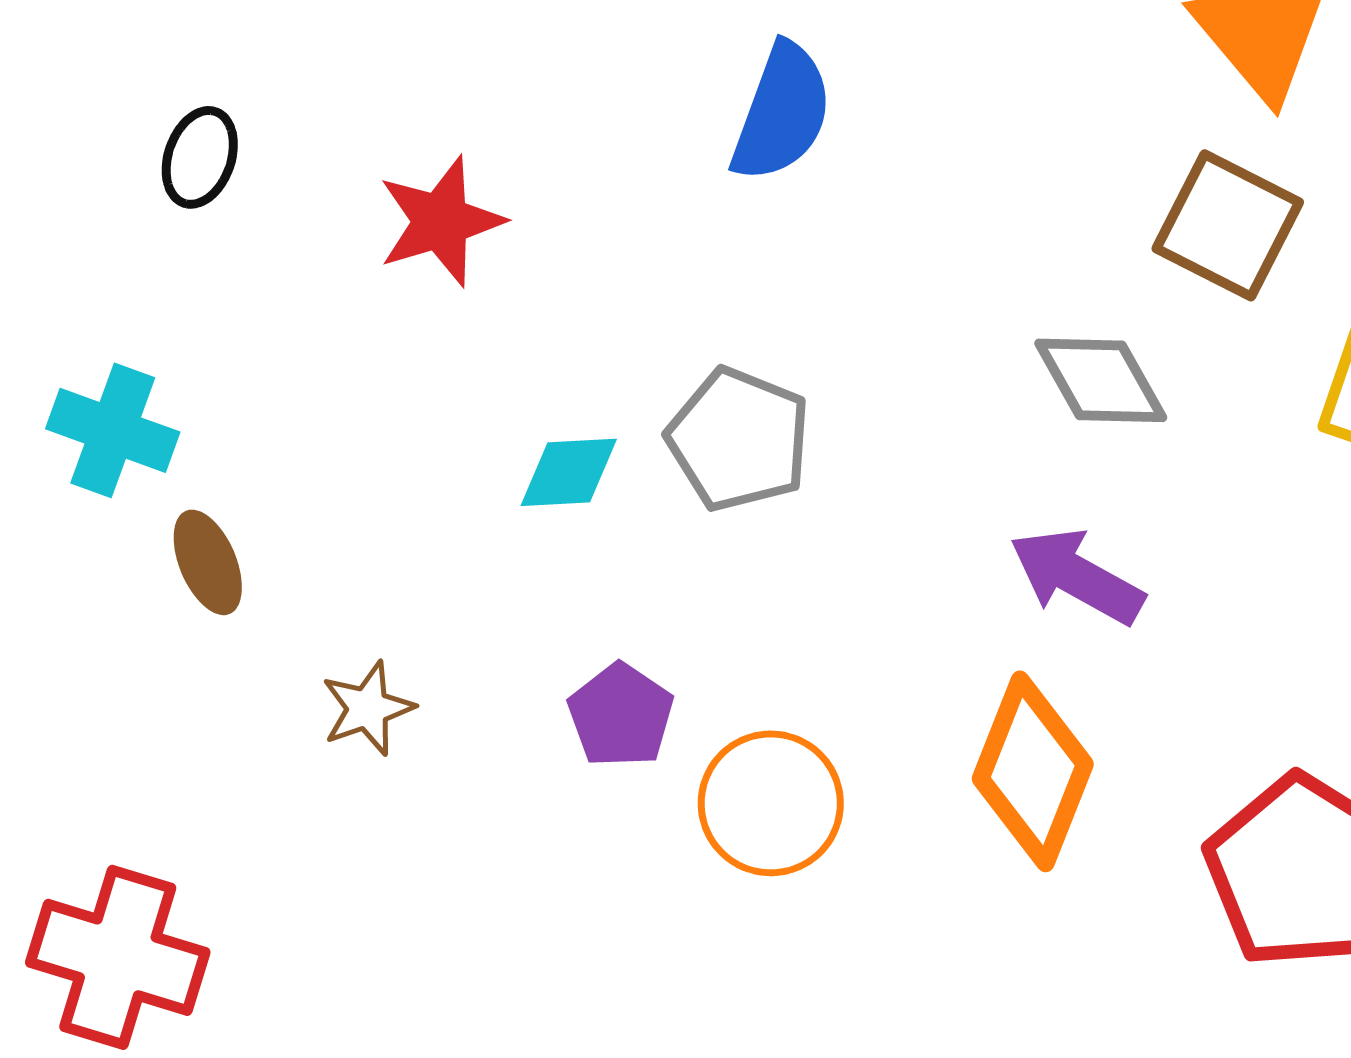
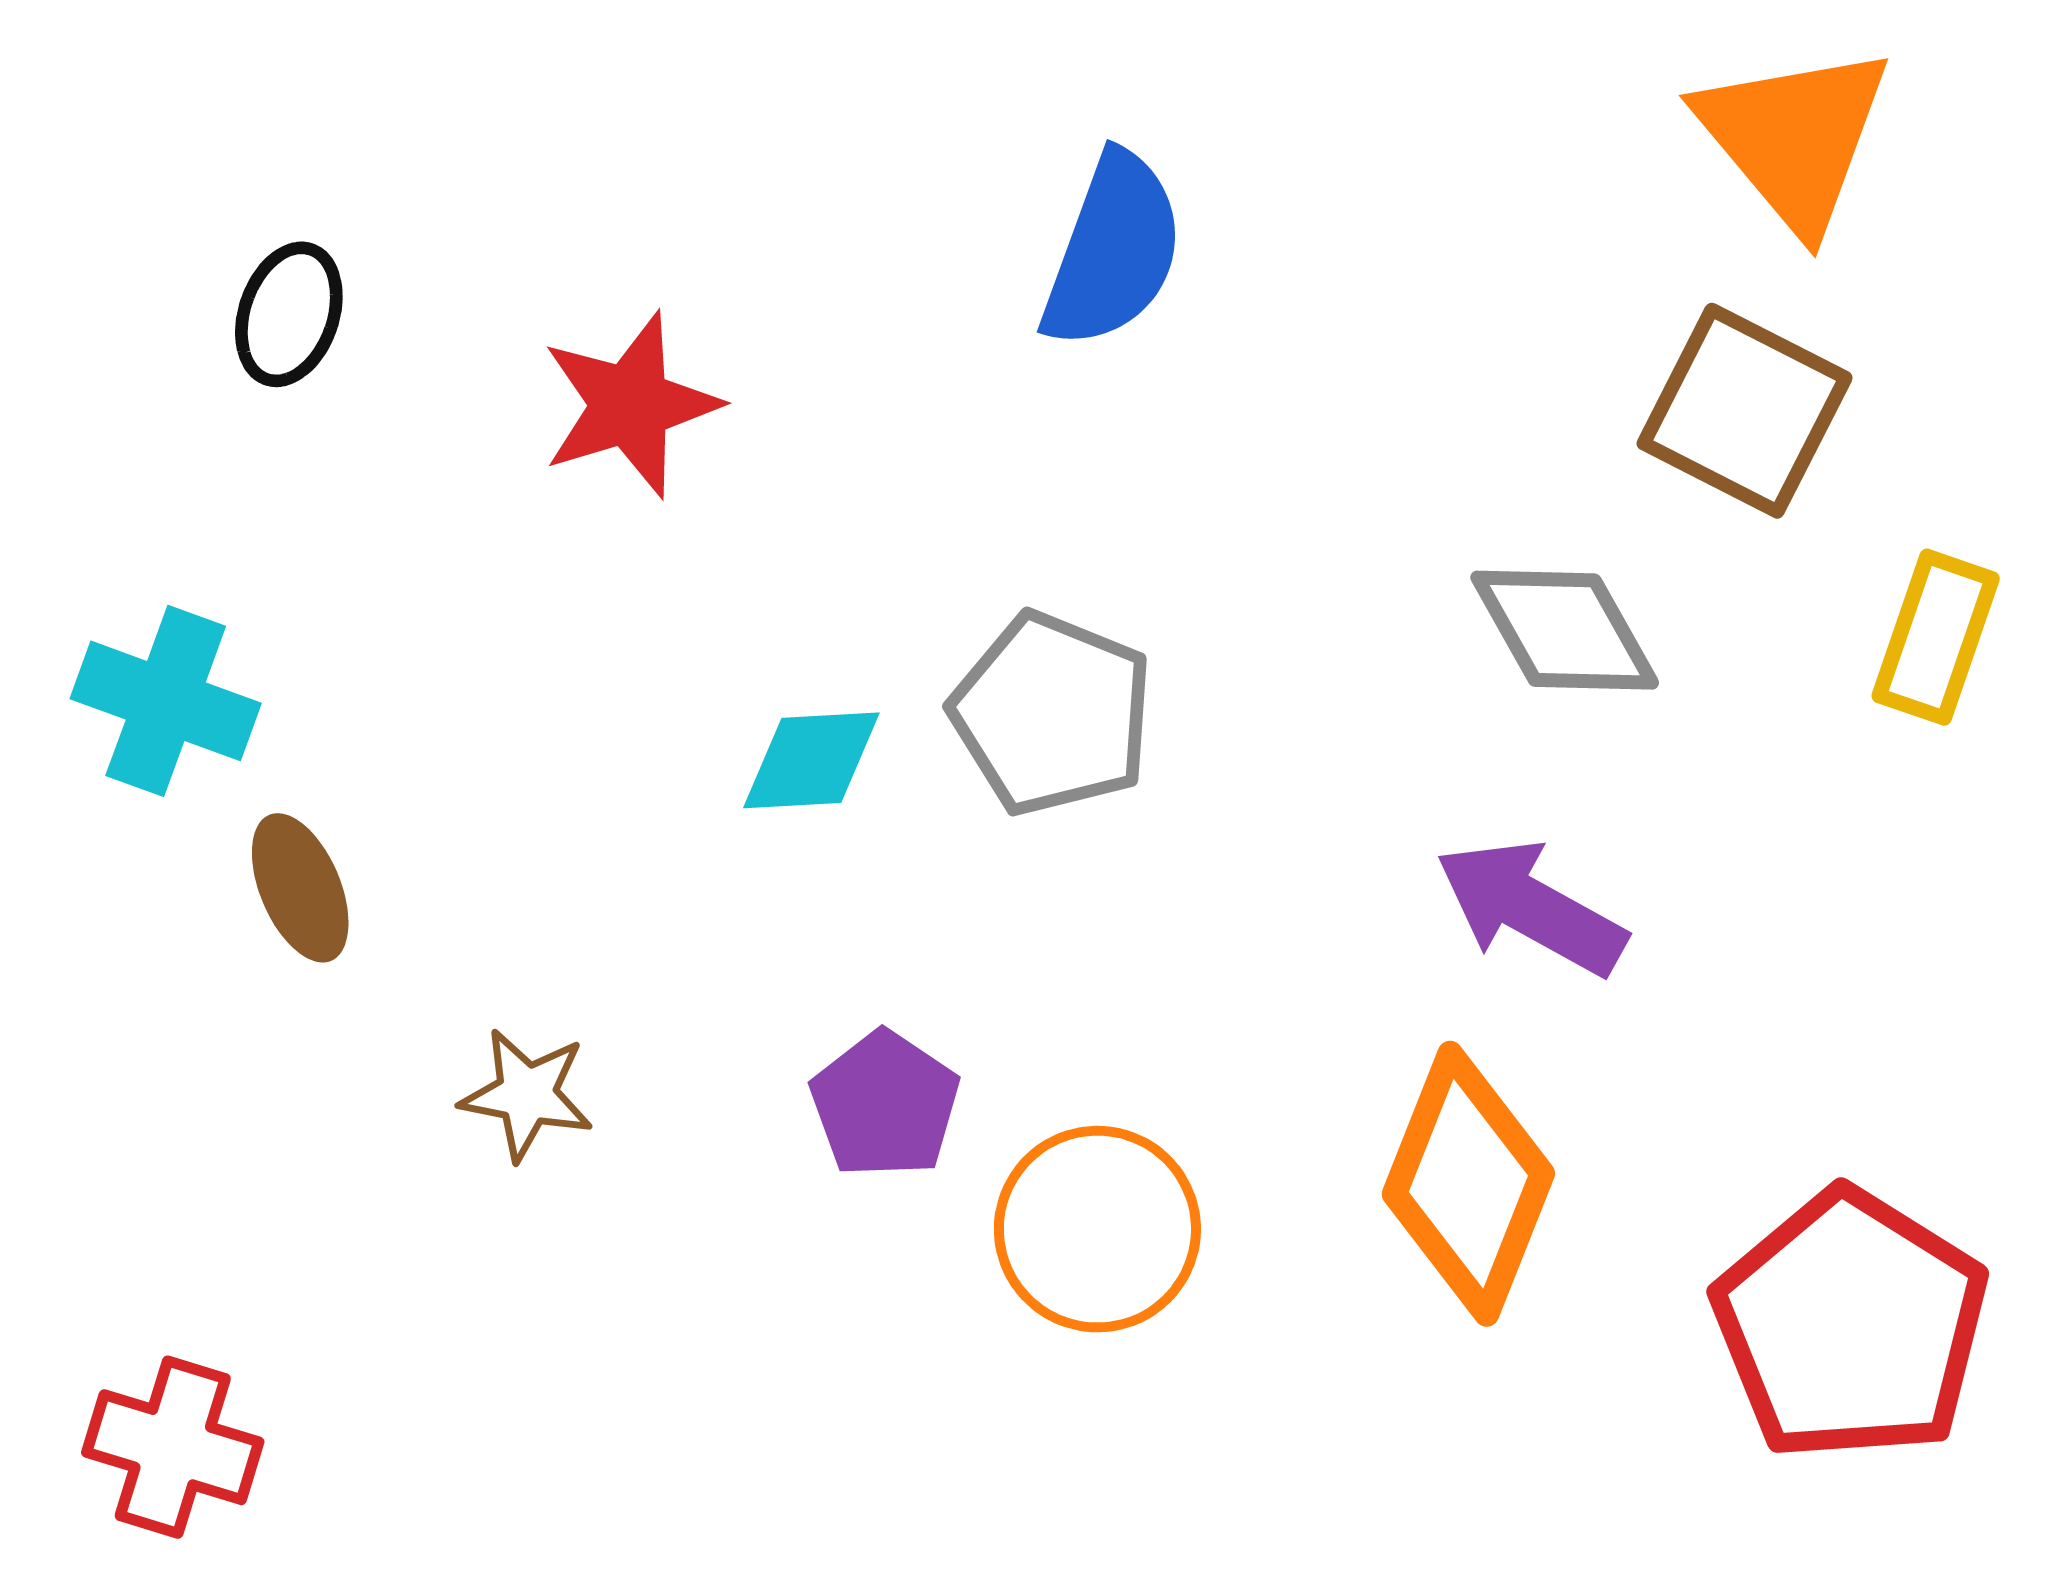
brown star: (368, 708) -> (527, 1095), turned 30
red cross: (118, 957) -> (173, 1447), size x0.7

